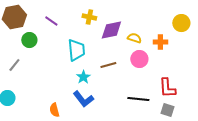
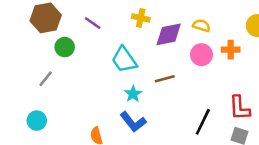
yellow semicircle: (134, 38) -> (201, 26), moved
cyan trapezoid: (76, 50) -> (124, 60), turned 150
pink circle: (139, 59) -> (201, 55), moved
black line: (138, 99) -> (203, 122), turned -70

